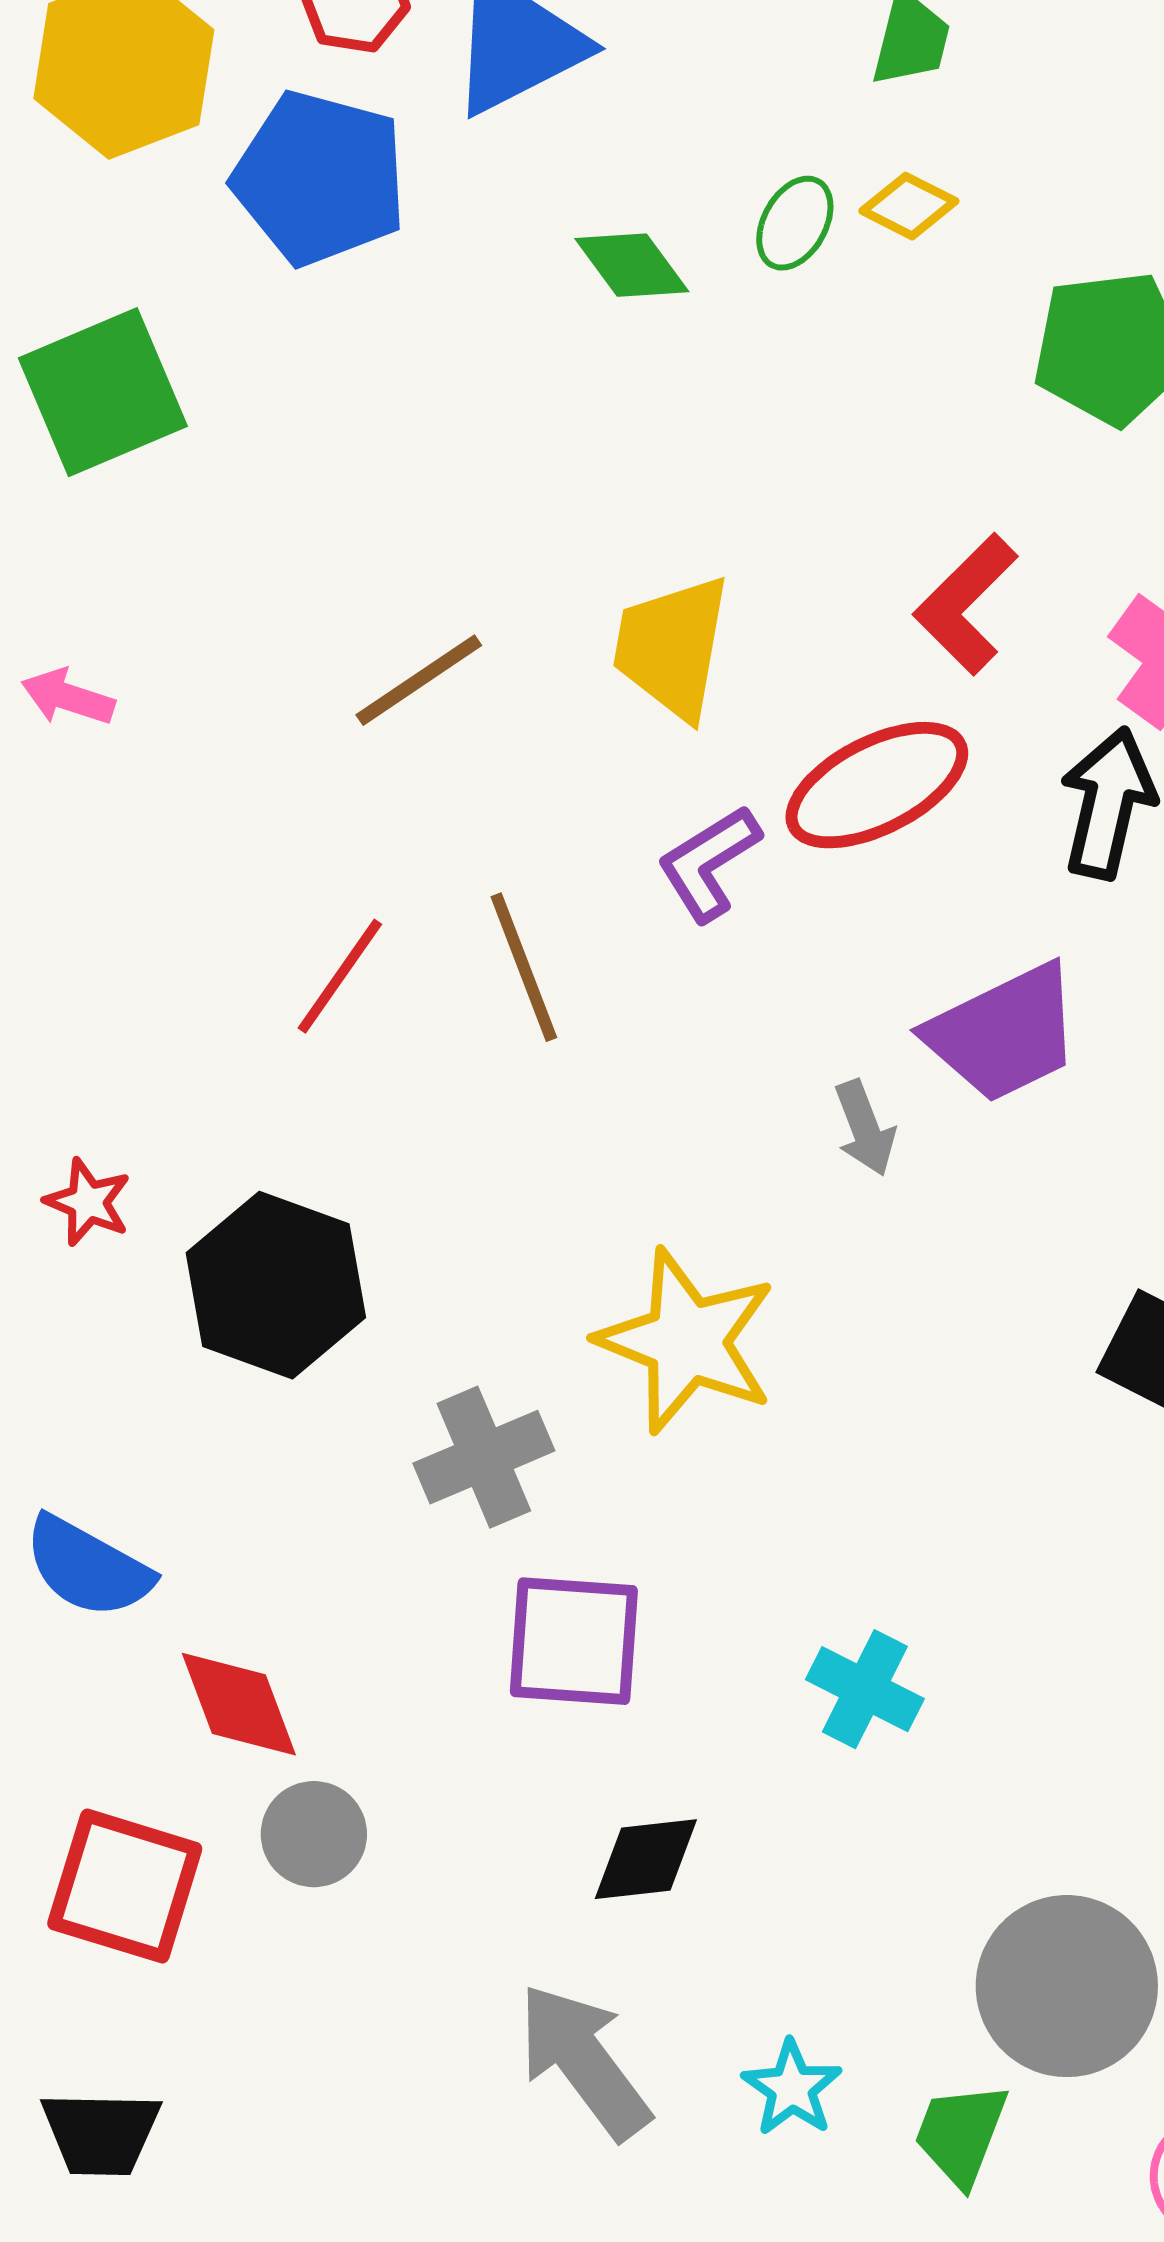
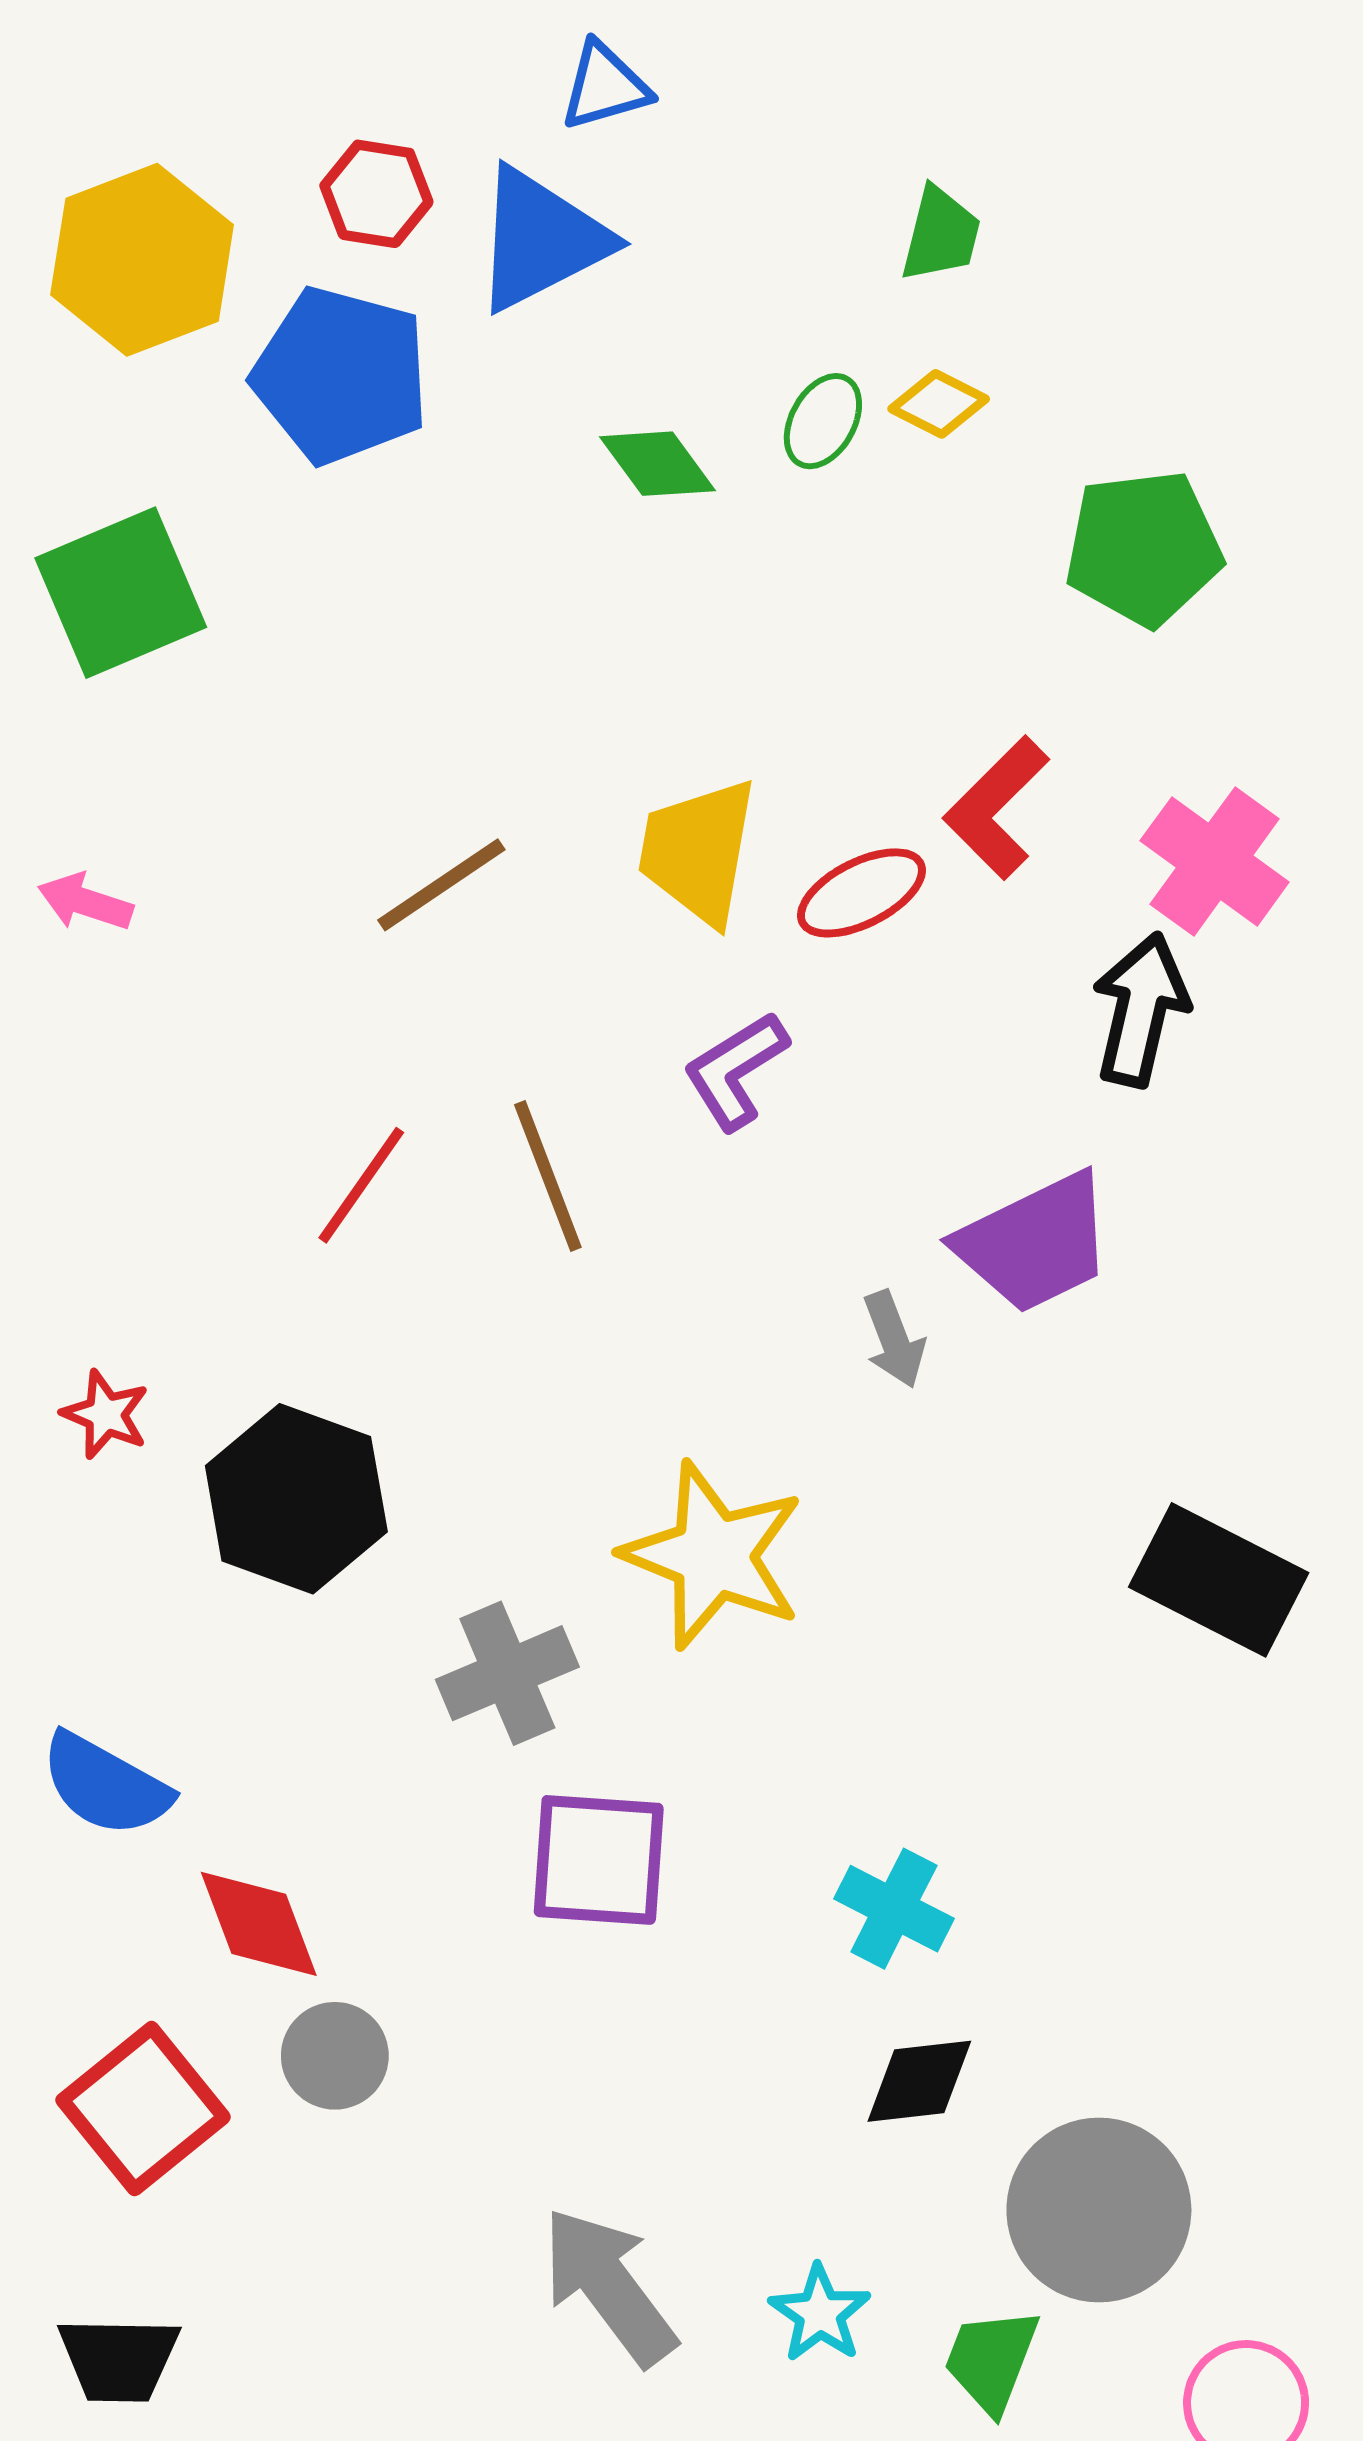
red ellipse: (877, 785) -> (861, 893), moved, size x0.7
black diamond: (646, 1859) -> (919, 2081), moved
red square: (125, 1886) -> (143, 2109), turned 34

